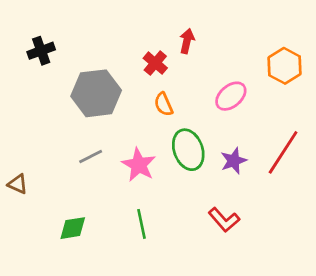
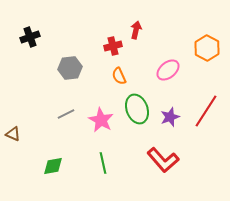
red cross: (155, 63) -> (113, 46), turned 36
gray hexagon: (96, 93) -> (70, 68), size x0.7
red L-shape: (224, 220) -> (163, 160), size x1.4

